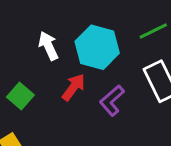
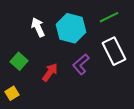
red arrow: (74, 87) -> (50, 72), moved

